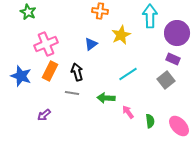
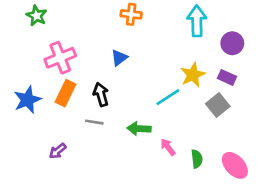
purple circle: (177, 33) -> (232, 43), size x0.7
yellow star: (121, 35) -> (193, 75), moved
blue star: (21, 76) -> (27, 100), turned 30

